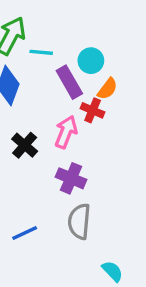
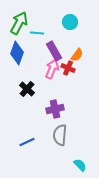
cyan circle: (91, 61) -> (70, 22), moved
pink arrow: (66, 132) -> (52, 69), moved
purple cross: (71, 178) -> (55, 109), turned -36

